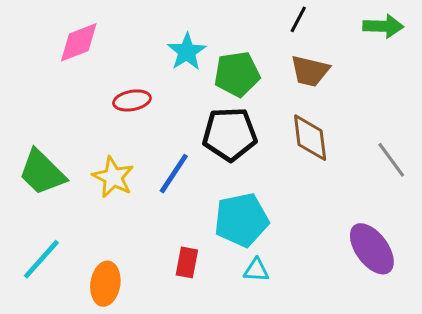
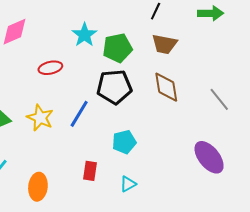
cyan pentagon: (241, 220) -> (124, 142), size x0.7
cyan triangle: (256, 270) -> (128, 184), moved, turned -30

